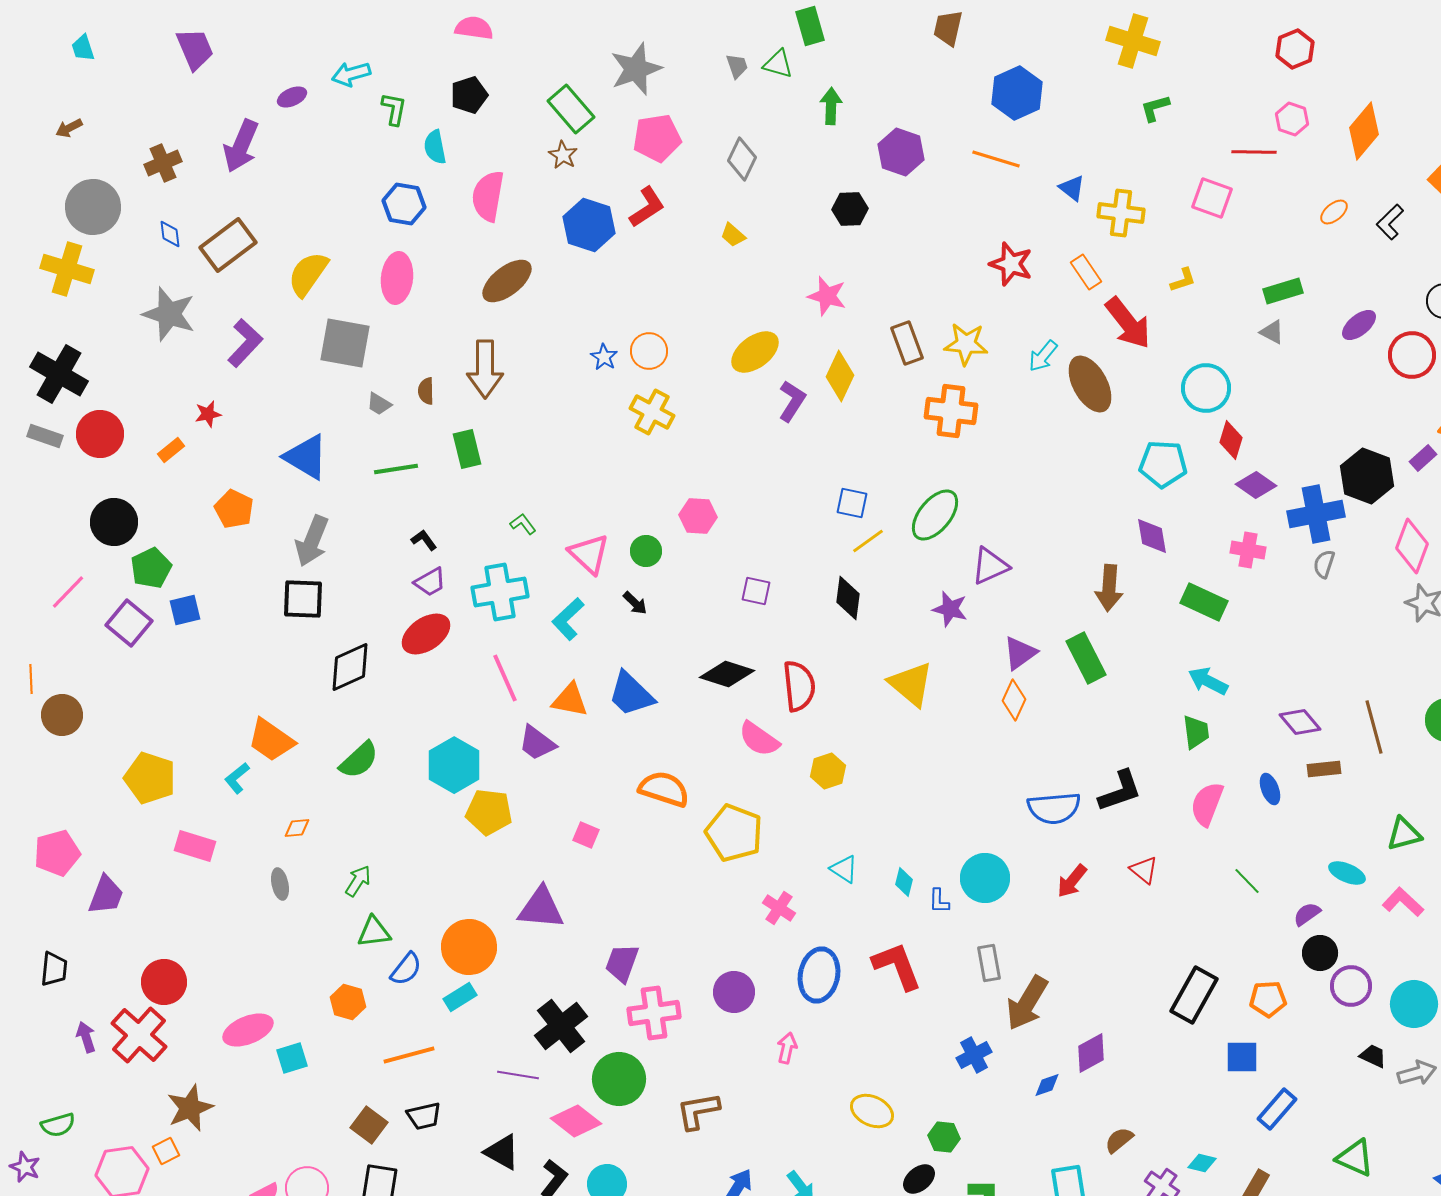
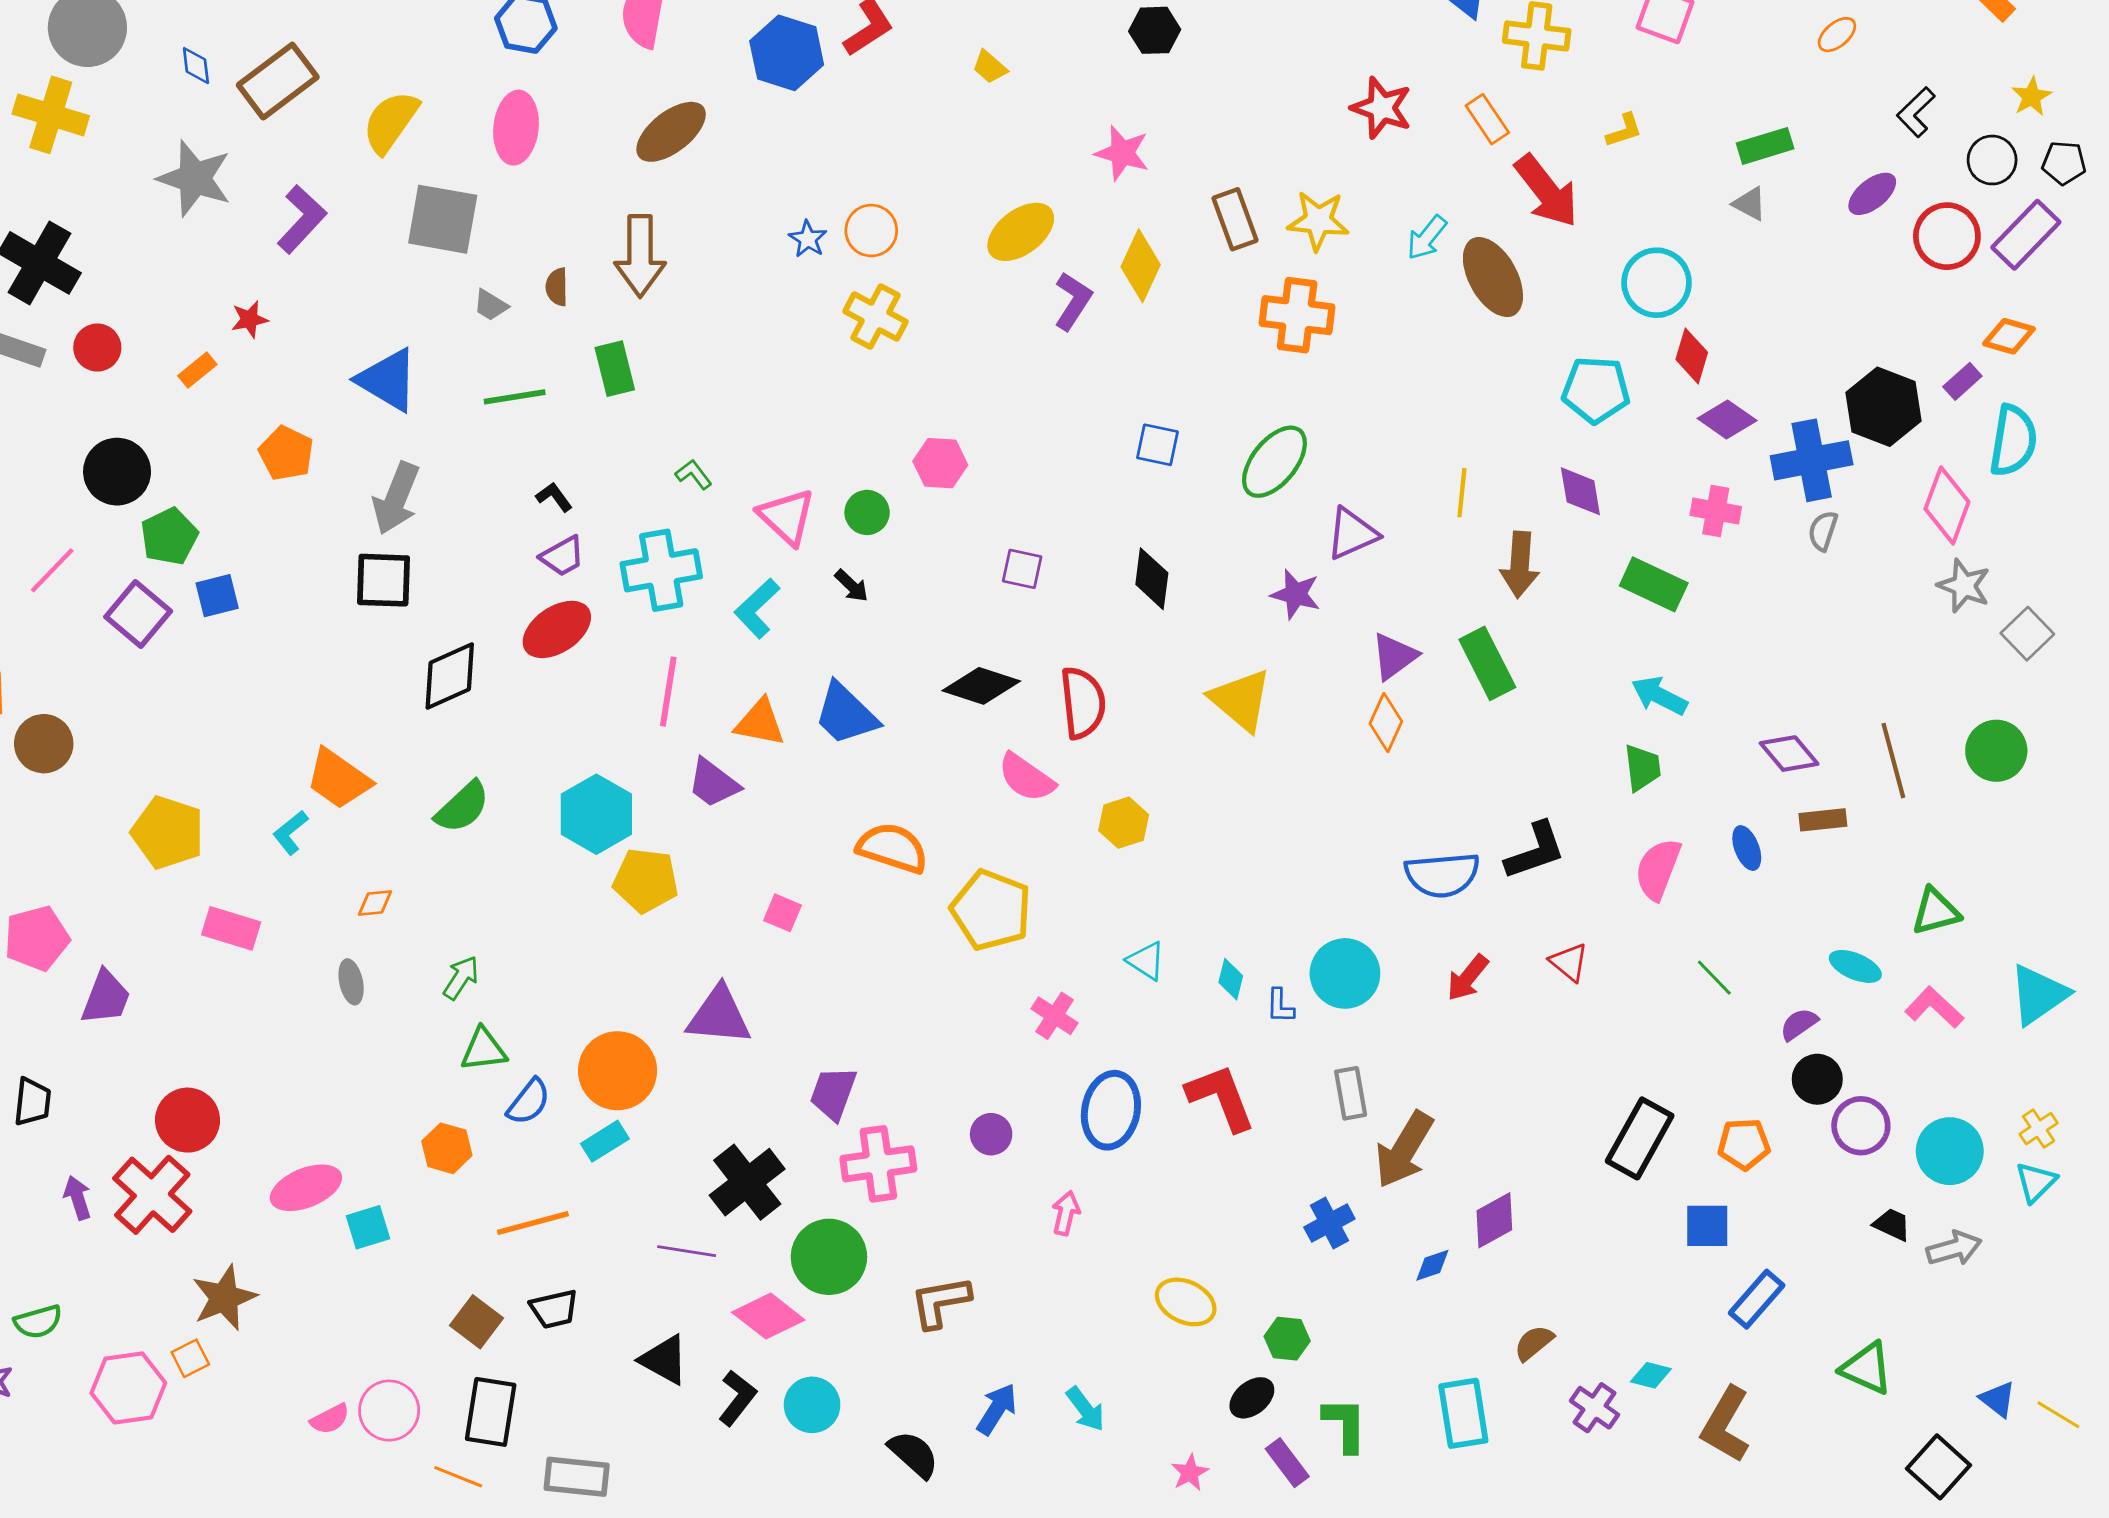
black L-shape: (1390, 222) -> (1916, 112), moved
red circle: (100, 434) -> (97, 348), size x0.7
yellow line: (868, 541) -> (1462, 493), moved, turned -48
pink line: (505, 678) -> (668, 692), turned 33
purple circle: (734, 992) -> (991, 1134), size x0.7

